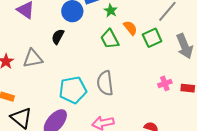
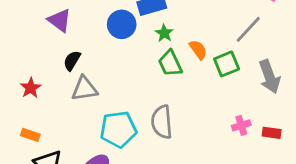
green star: (111, 11) -> (164, 33), moved
black semicircle: (58, 37) -> (72, 61), moved
gray triangle: (33, 58) -> (84, 89), moved

